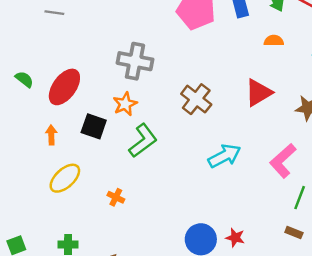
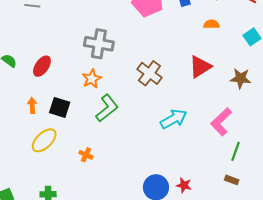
red ellipse: (64, 87) -> (42, 66), size x0.7
black square: (94, 126) -> (60, 107), moved

